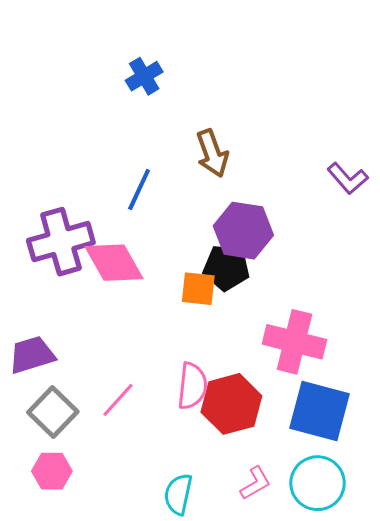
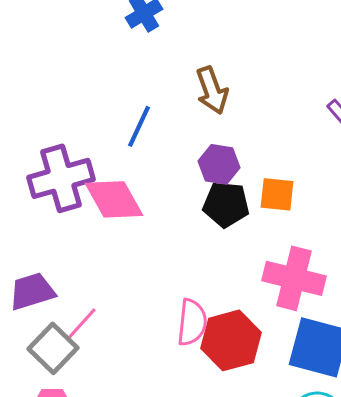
purple hexagon: (243, 231) -> (219, 164), moved, size x0.7
orange square: (198, 289) -> (277, 194), moved
pink line: (118, 400) -> (81, 324), moved

